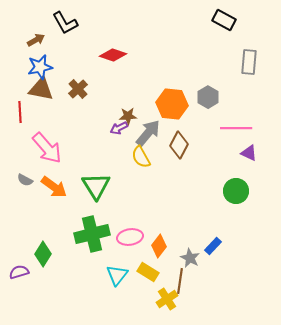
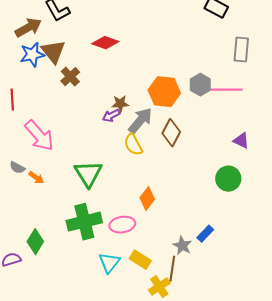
brown arrow: (36, 40) -> (28, 28), size x1.5
brown triangle: (41, 89) -> (53, 52), moved, turned 40
pink line: (236, 128) -> (226, 90), moved
orange arrow: (54, 187) -> (36, 178), moved, size x0.6
orange diamond: (159, 246) -> (147, 199), moved

